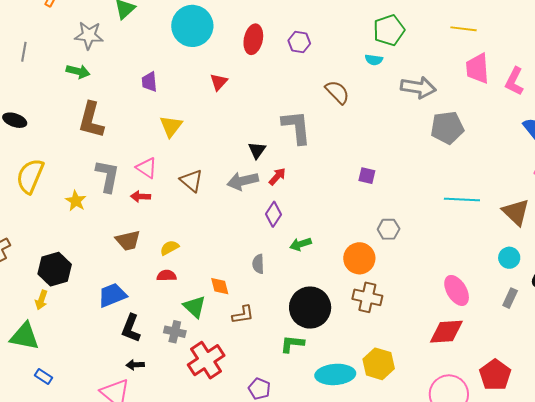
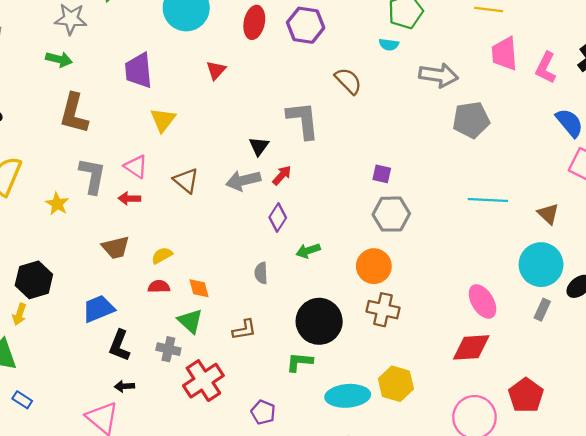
purple hexagon: (299, 42) -> (306, 25), size x1.5
purple trapezoid: (149, 82) -> (139, 70), size x1.6
brown triangle: (516, 212) -> (548, 214), size x0.7
gray hexagon: (389, 229) -> (391, 214), moved, size x1.5
cyan circle: (509, 258) -> (541, 265), size x1.8
orange diamond: (220, 286) -> (199, 288), moved

